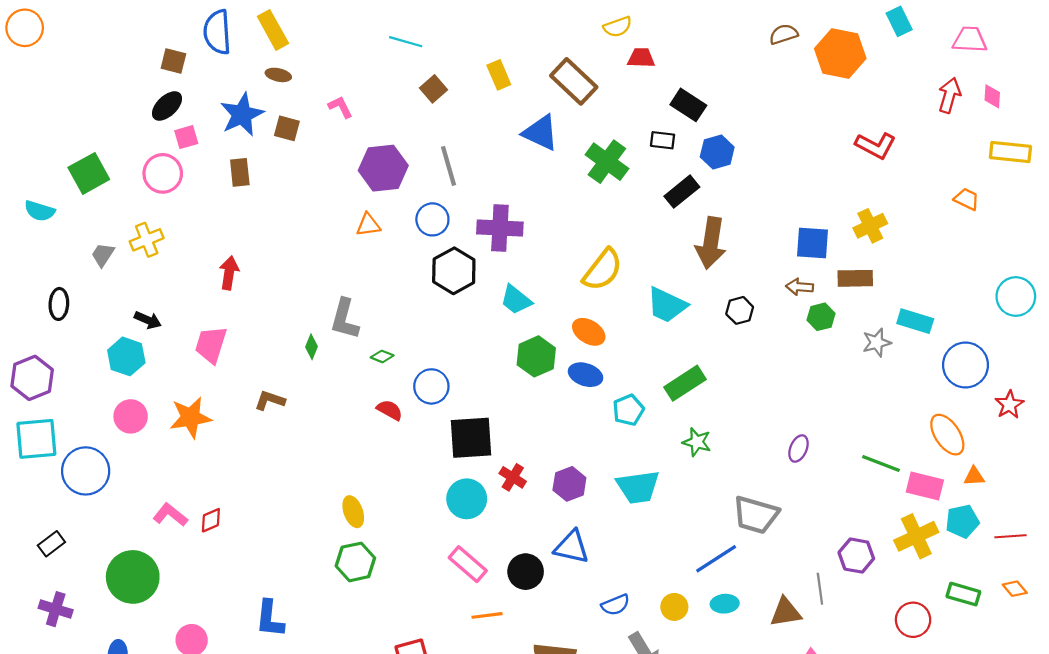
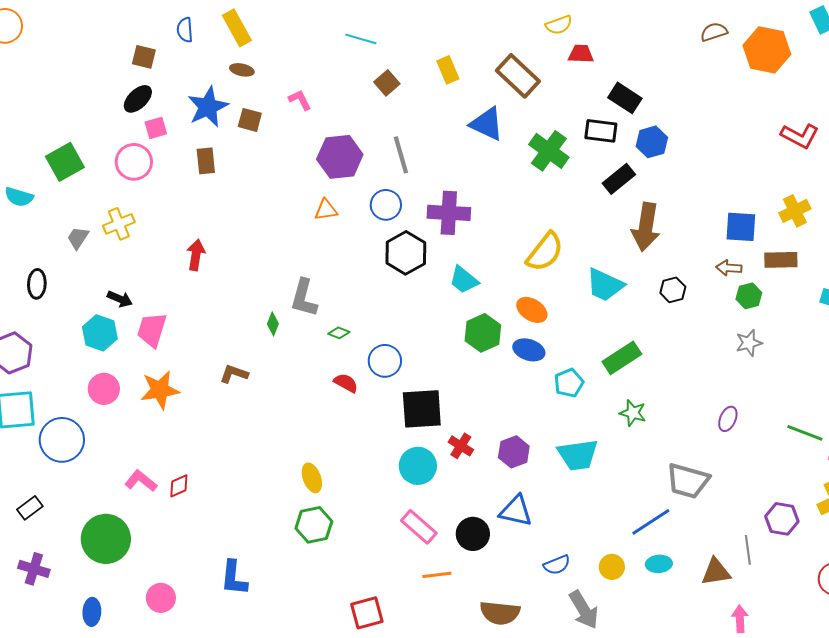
blue semicircle: (217, 32) -> (185, 30), size x0.6
black rectangle: (663, 140) -> (601, 131), size x1.4
gray star: (877, 343) -> (749, 343), moved
pink trapezoid: (211, 345) -> (152, 330), moved

